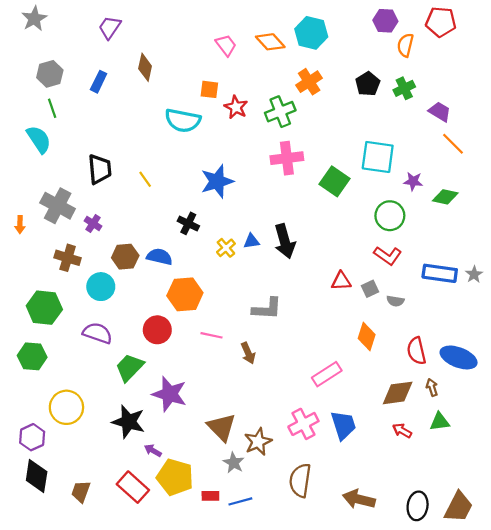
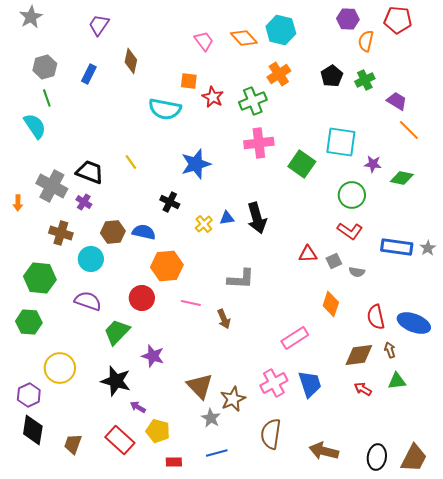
black trapezoid: (100, 169) -> (90, 172), moved, turned -64
purple star: (169, 394) -> (153, 356), size x0.7
yellow pentagon: (175, 477) -> (158, 431), size x0.7
red rectangle: (210, 496) -> (174, 462), moved

